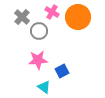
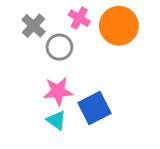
blue square: (62, 71) -> (94, 108), size x1.5
cyan triangle: (44, 87) -> (56, 120), moved

